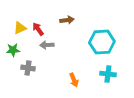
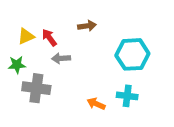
gray cross: (28, 68) -> (36, 88), size x1.5
cyan cross: (108, 74) -> (127, 96), moved
orange arrow: (74, 80) -> (96, 104), turned 136

